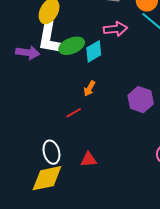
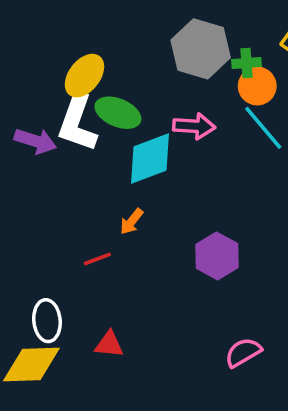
green ellipse: (72, 46) -> (118, 113), moved, turned 35
cyan diamond: (94, 51) -> (150, 159), size x1.4

